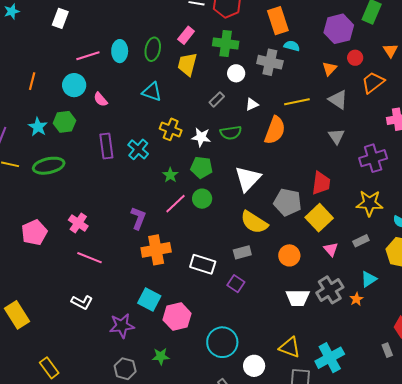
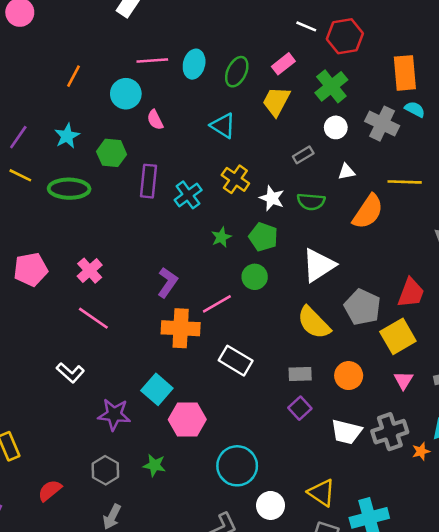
green cross: (226, 44) -> (331, 86), turned 30
green hexagon: (64, 122) -> (112, 153), moved
pink line: (176, 204) -> (217, 304), moved
gray rectangle: (242, 252) -> (300, 374), moved
purple square: (236, 284) -> (300, 408), moved

